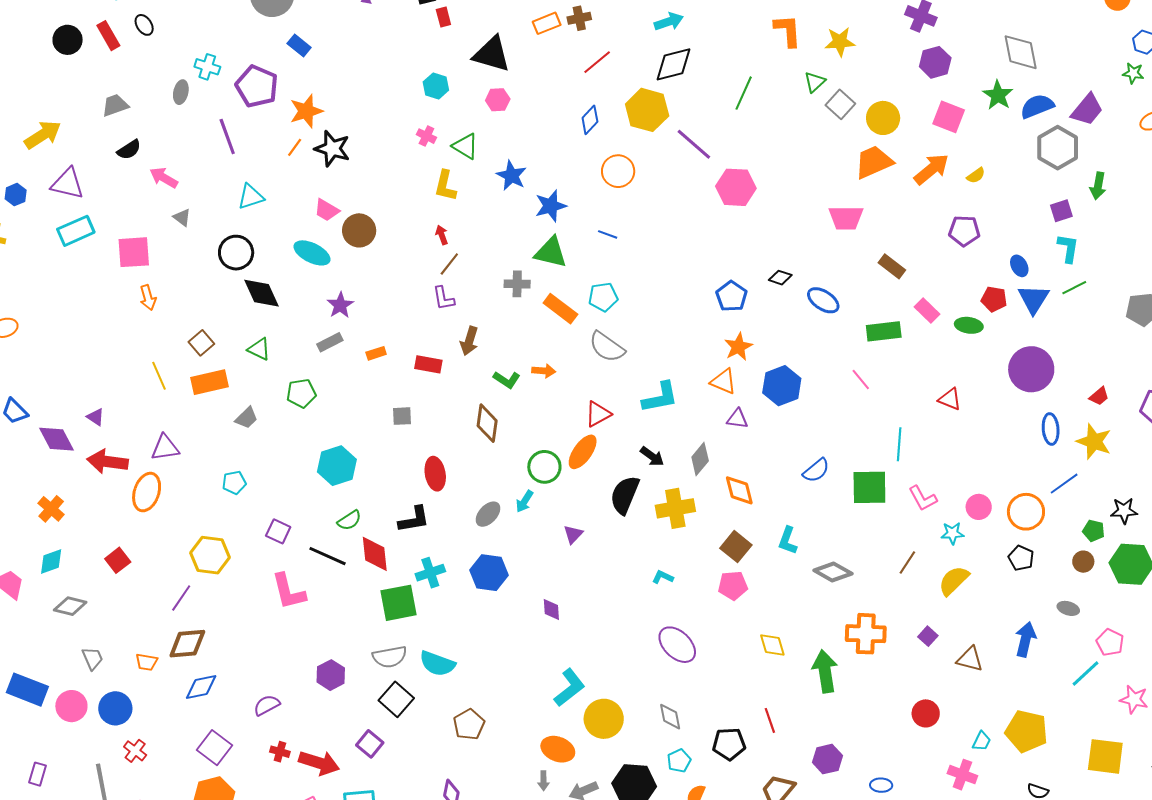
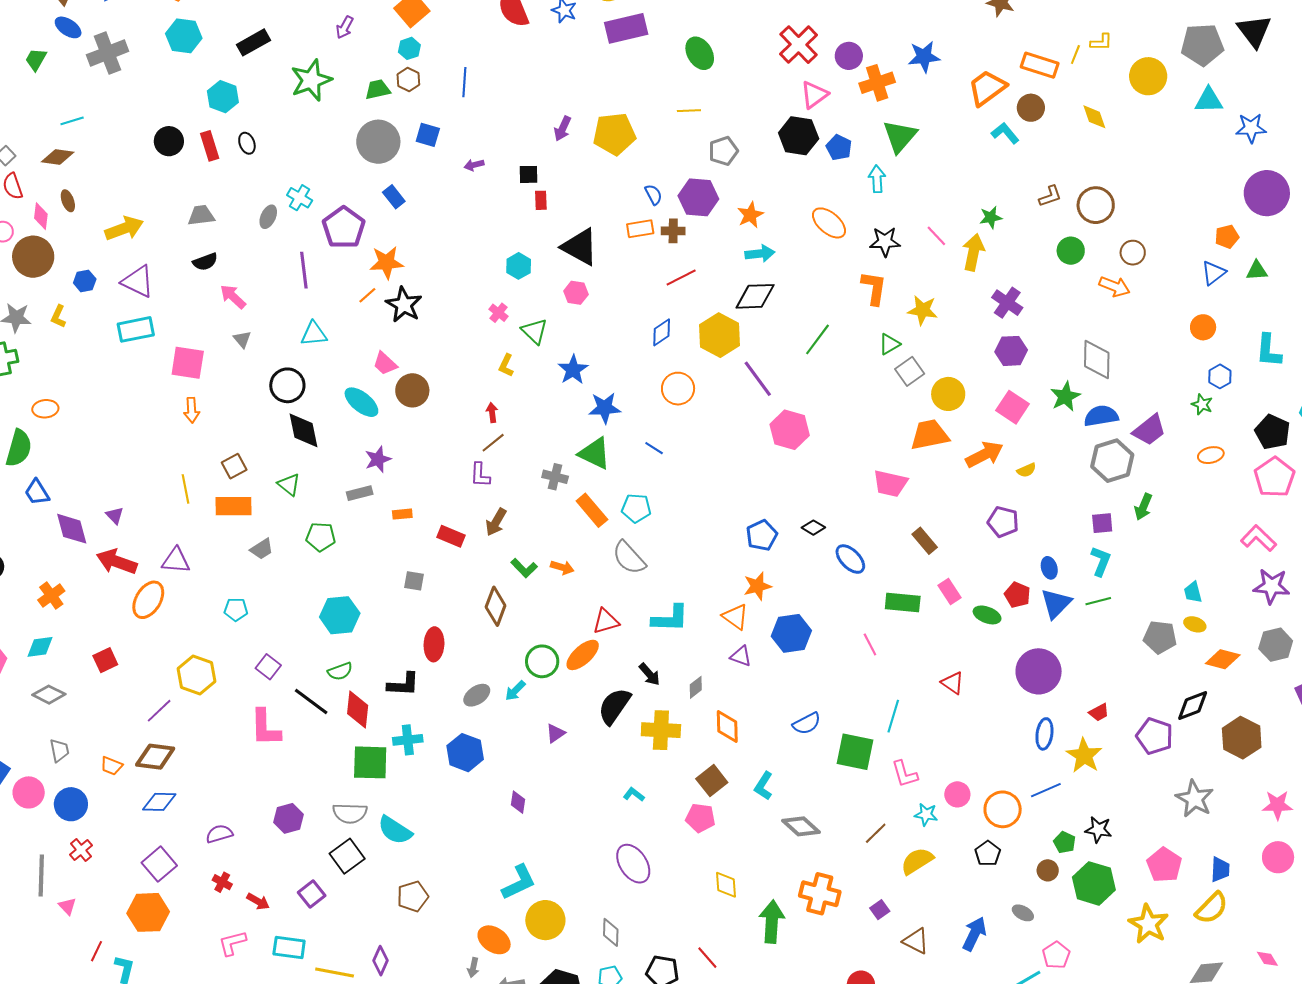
yellow L-shape: (445, 186) -> (506, 365), size x0.7
gray diamond: (700, 459) -> (696, 687), size x0.7
red line: (770, 720) -> (707, 958), turned -35
red arrow: (319, 763) -> (258, 902), size x0.6

